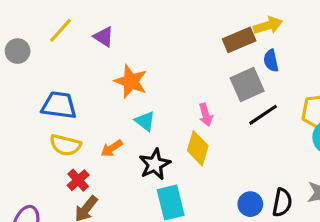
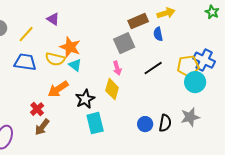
yellow arrow: (268, 26) -> (166, 13), moved
yellow line: (61, 30) -> (26, 34), moved
gray square: (247, 85) -> (124, 43), moved
cyan triangle: (145, 121) -> (75, 65), moved
yellow semicircle: (65, 145) -> (55, 59), moved
orange arrow: (112, 148) -> (58, 89), size x1.5

